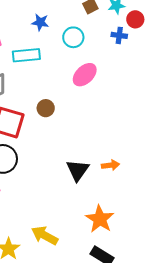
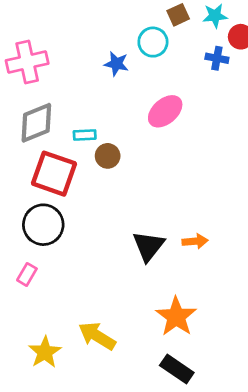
blue star: (40, 22) -> (116, 64), moved
cyan circle: (73, 37) -> (153, 42), moved
cyan rectangle: (26, 55) -> (85, 135), moved, size x0.6

